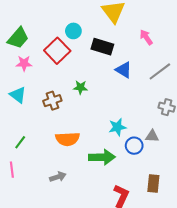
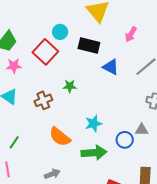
pink arrow: (146, 37) -> (131, 34), turned -112
cyan star: (117, 127) -> (93, 124), moved
orange semicircle: (68, 139) -> (60, 137), turned 45

